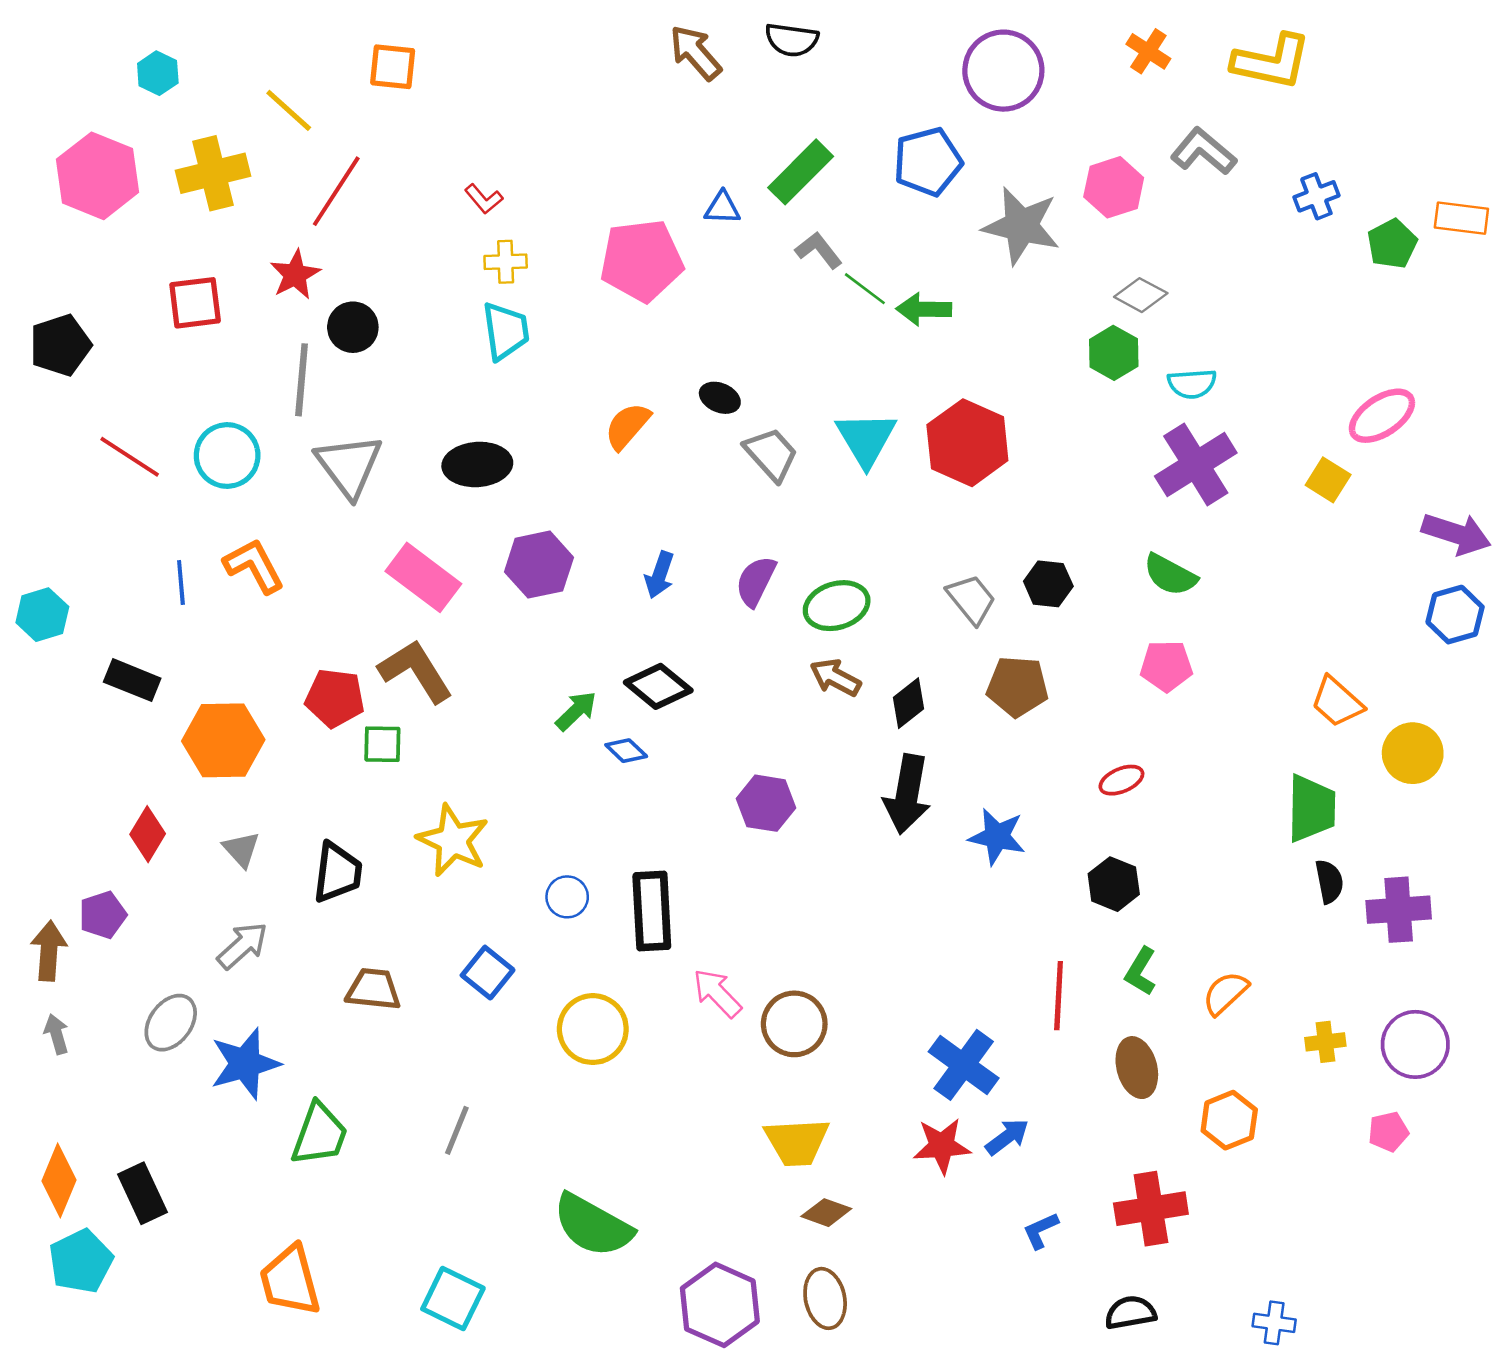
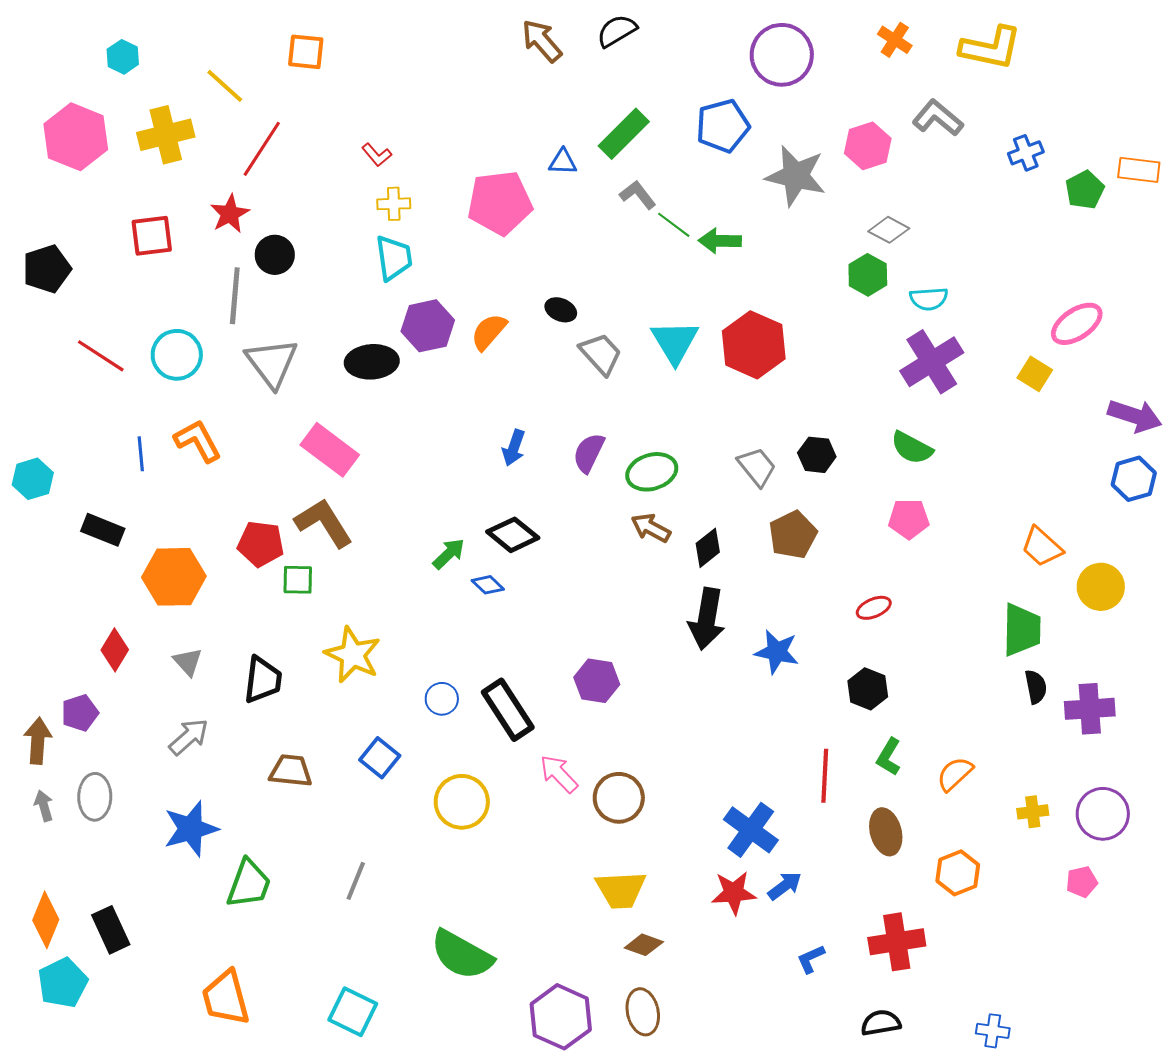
black semicircle: (792, 40) -> (617, 31), turned 141
purple hexagon: (539, 565) -> (428, 326), moved
brown pentagon: (1018, 686) -> (793, 535), turned -30
purple hexagon: (766, 803) -> (597, 681), moved
black rectangle: (652, 911) -> (508, 710), turned -30
gray ellipse: (171, 1023) -> (95, 797), moved, turned -36

